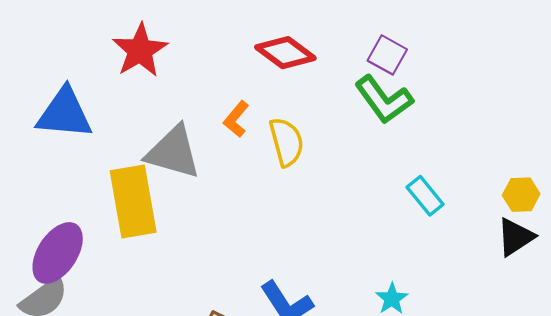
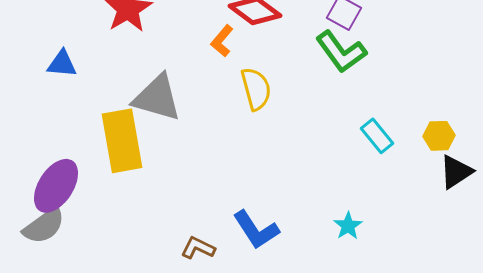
blue triangle: (64, 113) -> (62, 64), size x0.6
orange L-shape: (236, 119) -> (222, 41), moved
yellow hexagon: (521, 195) -> (439, 136), moved

